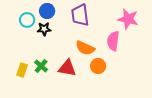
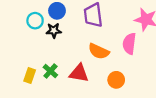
orange circle: (98, 66) -> (116, 80), moved

